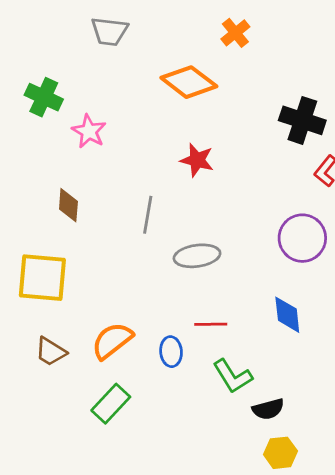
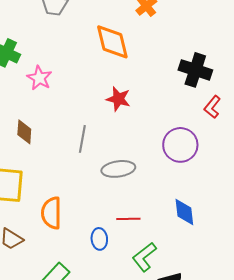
orange diamond: (189, 82) -> (112, 42), turned 39
purple circle: (302, 238) -> (180, 145), moved
orange semicircle: (112, 341) -> (51, 213), moved, turned -52
green L-shape: (233, 376) -> (144, 257), turned 84

